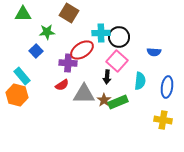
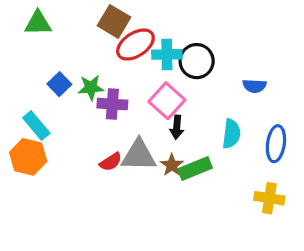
green star: (47, 32) -> (91, 87), moved
red ellipse: (82, 50) -> (135, 45), moved
pink square: (117, 61) -> (167, 101), moved
red semicircle: (62, 85) -> (111, 162), moved

